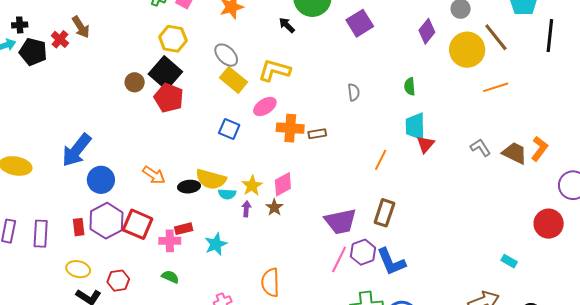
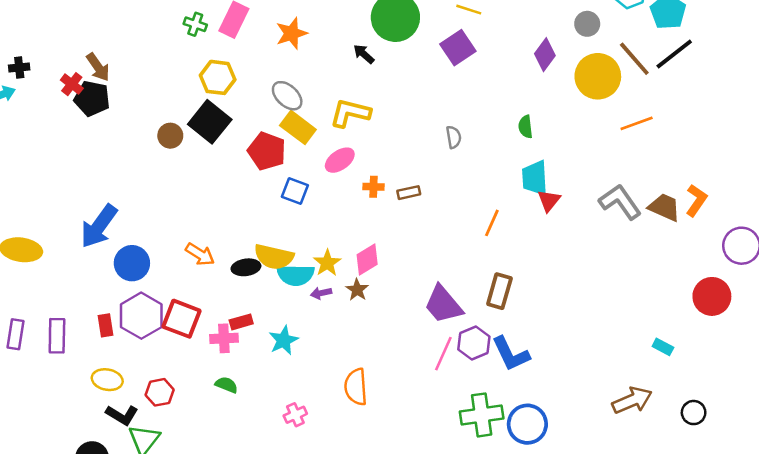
black line: (550, 36) -> (674, 54), moved, turned 48
black pentagon: (33, 52) -> (92, 98), moved
red pentagon: (169, 98) -> (267, 151), moved
orange cross: (290, 128) -> (374, 187), size x0.6
gray L-shape: (480, 147) -> (620, 202), size x1.6
cyan semicircle: (227, 194) -> (296, 275), size x1.6
purple arrow: (246, 209) -> (321, 293), turned -105
purple trapezoid: (341, 221) -> (443, 305), turned 64

